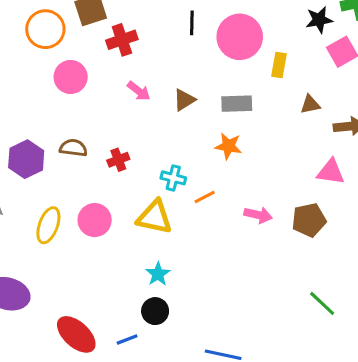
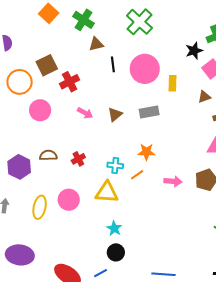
brown triangle: (310, 104) -> (204, 97), moved
orange star: (228, 146) -> (146, 152), moved

